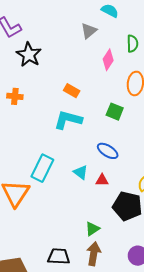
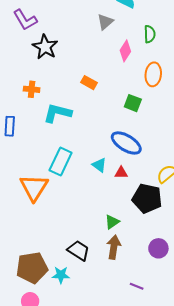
cyan L-shape: (68, 120) -> (57, 113), moved
blue ellipse: (108, 151) -> (126, 143), size x1.4
black trapezoid: (59, 256) -> (78, 250), turned 30

